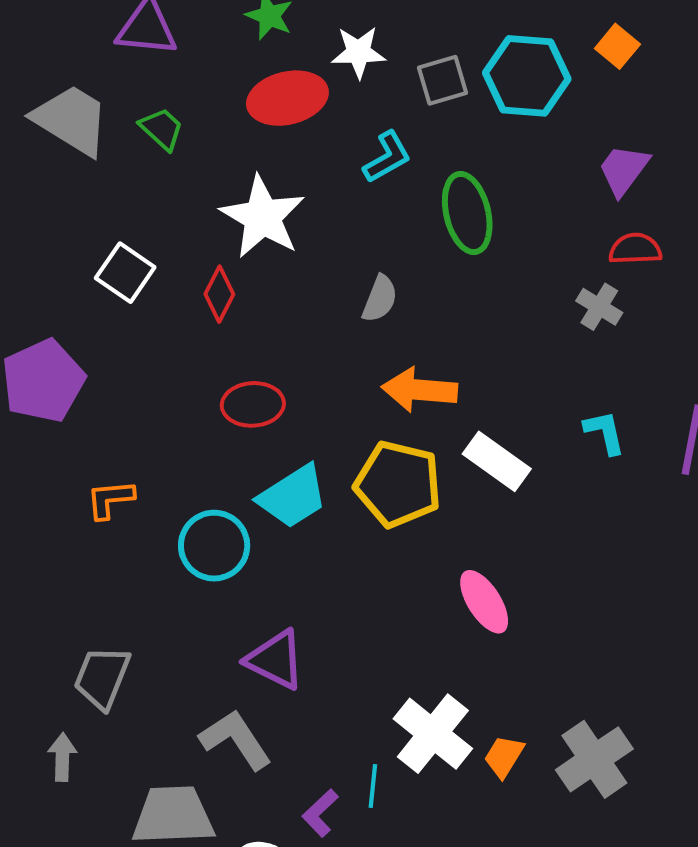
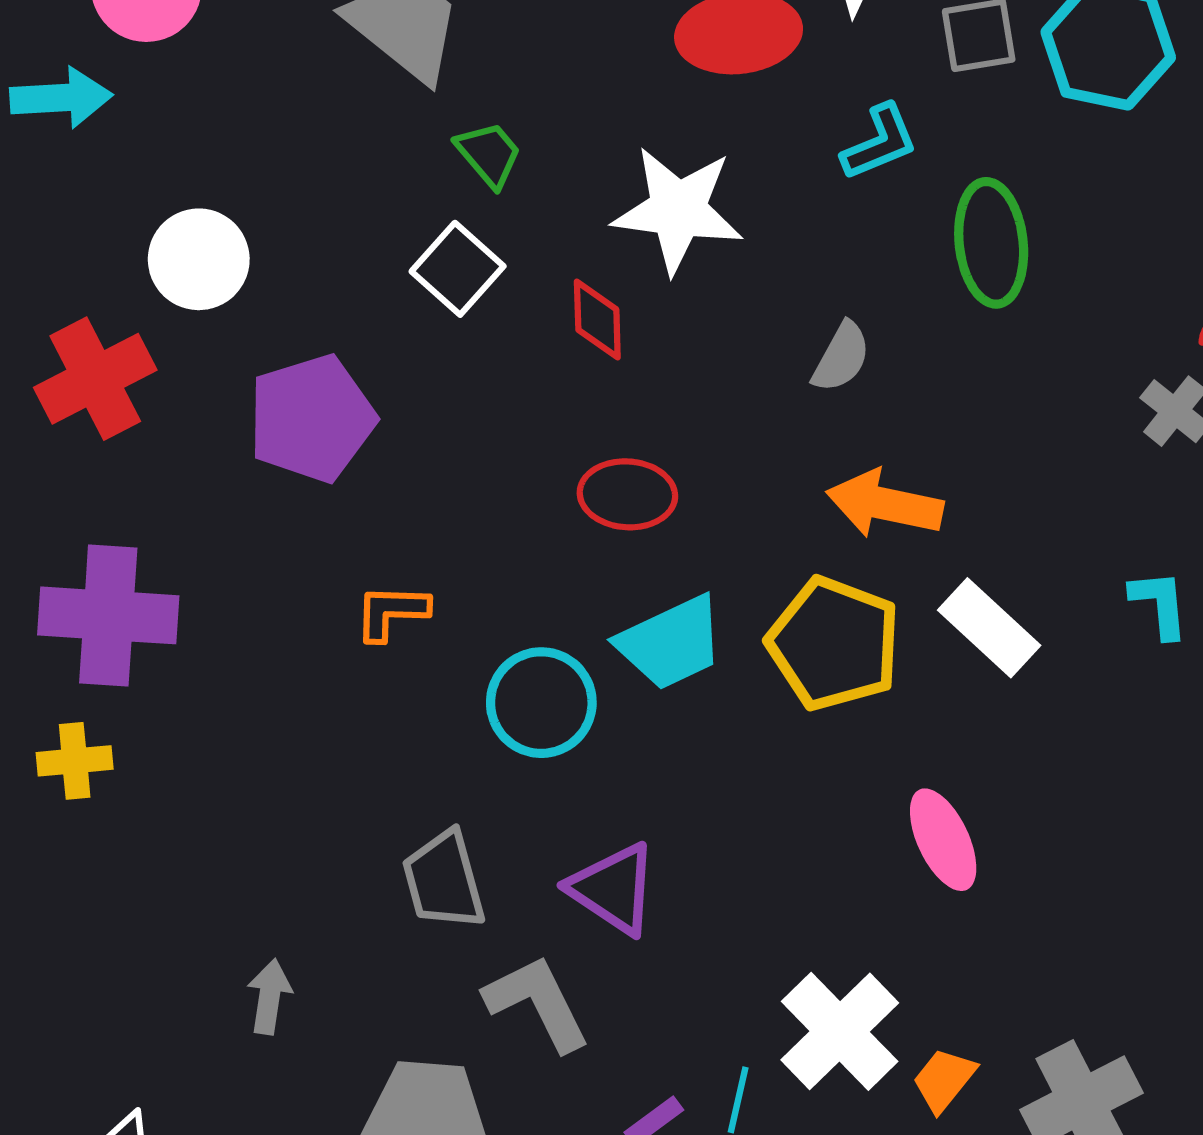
green trapezoid: (162, 129) -> (489, 154), moved
white star: (263, 217) -> (678, 210), turned -30
red diamond: (219, 294) -> (597, 320), turned -36
gray trapezoid: (102, 677) -> (444, 880), moved, turned -44

